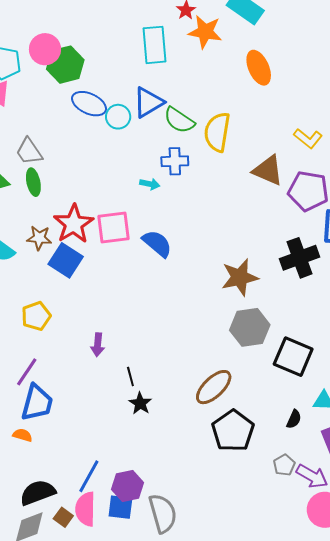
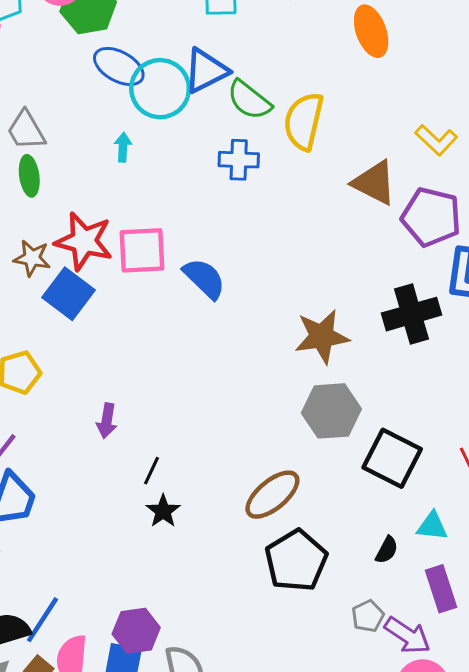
cyan circle: (118, 117) -> (160, 89), size x1.6
cyan arrow: (150, 184) -> (123, 147), moved, turned -102
red star: (74, 224) -> (84, 241), turned -30
black line: (130, 377) -> (151, 471), turned 36
blue line: (89, 476) -> (43, 620), moved

